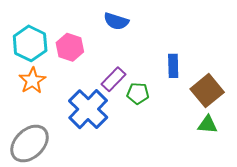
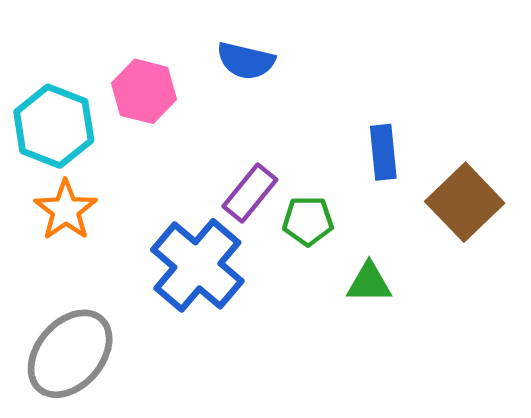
pink hexagon: (70, 47) -> (144, 91), moved
green triangle: (208, 125) -> (369, 283), moved

